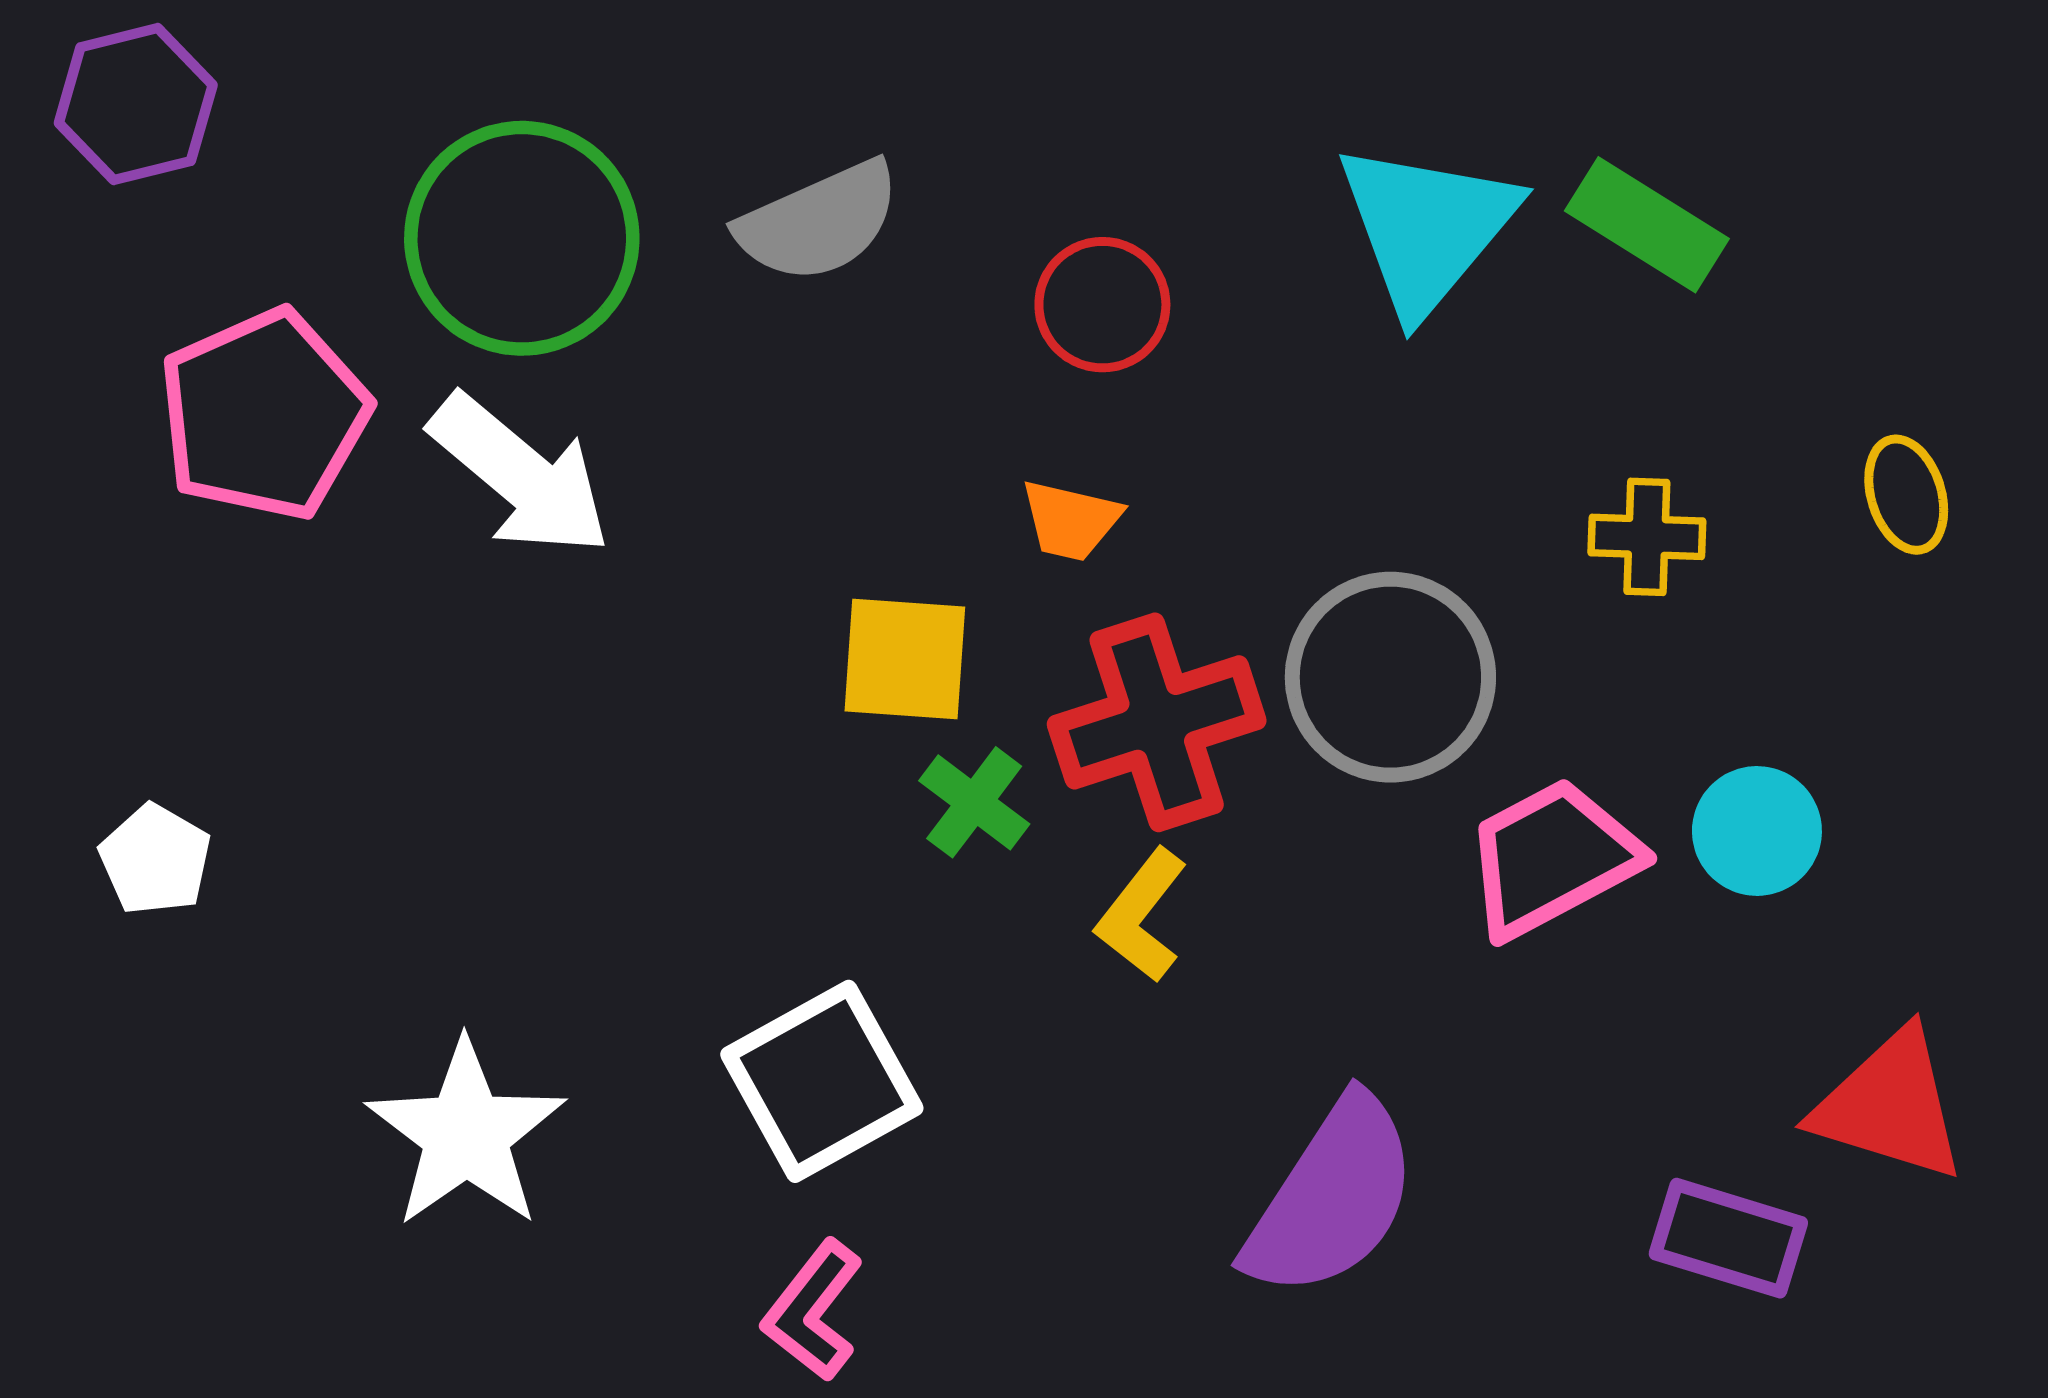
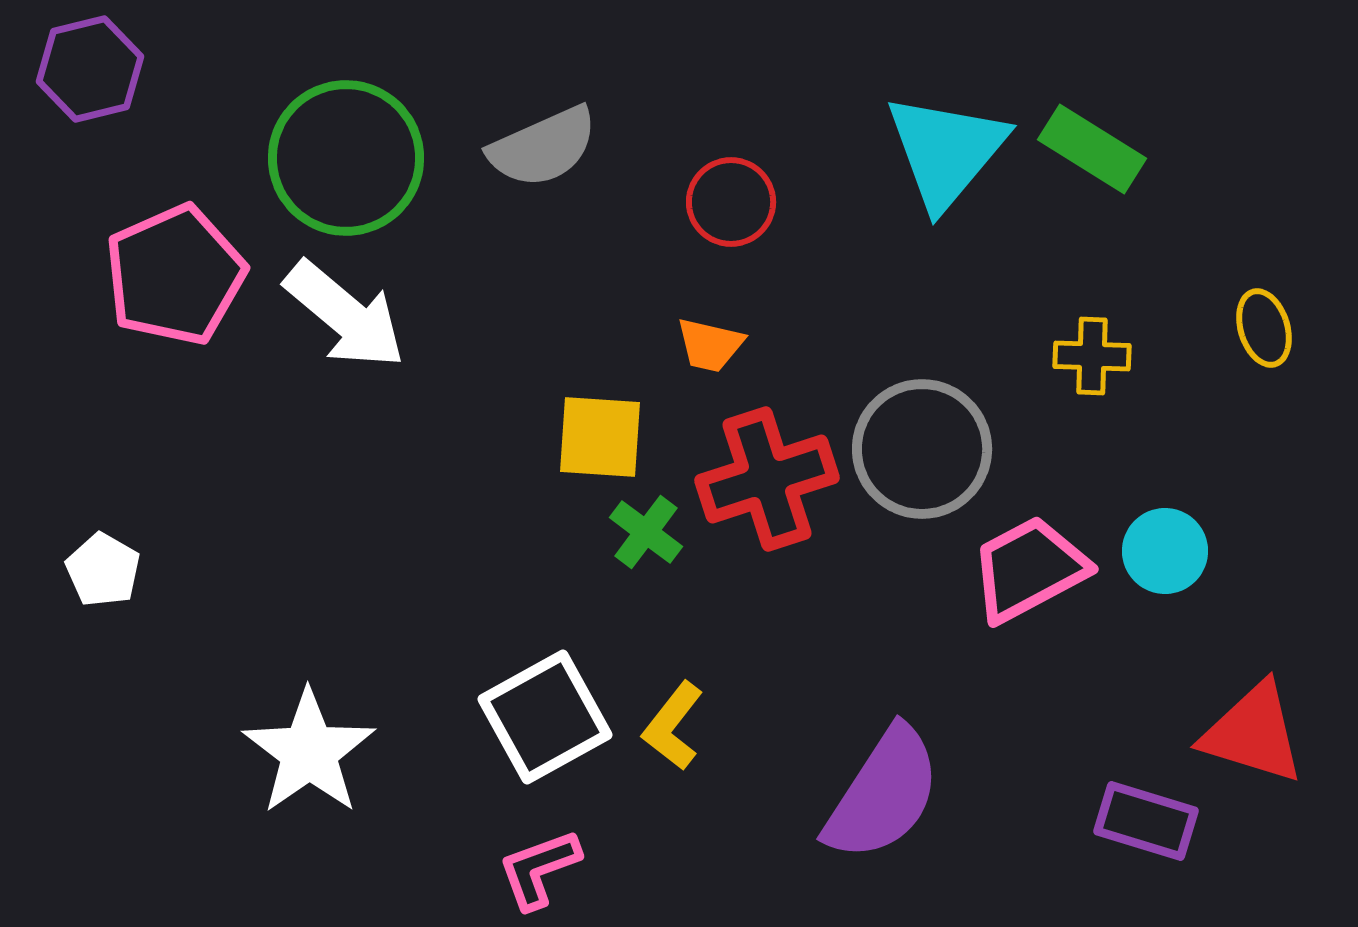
yellow L-shape: (1142, 915) -> (673, 726), moved
pink L-shape: (813, 1311) -> (539, 869), turned 32

